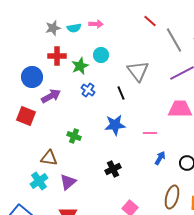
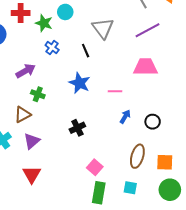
green star: (80, 66) -> (44, 23), turned -30
purple arrow: (51, 96) -> (26, 71), moved
blue star: (115, 125) -> (79, 83), turned 30
brown triangle: (49, 158) -> (23, 115), moved, turned -36

